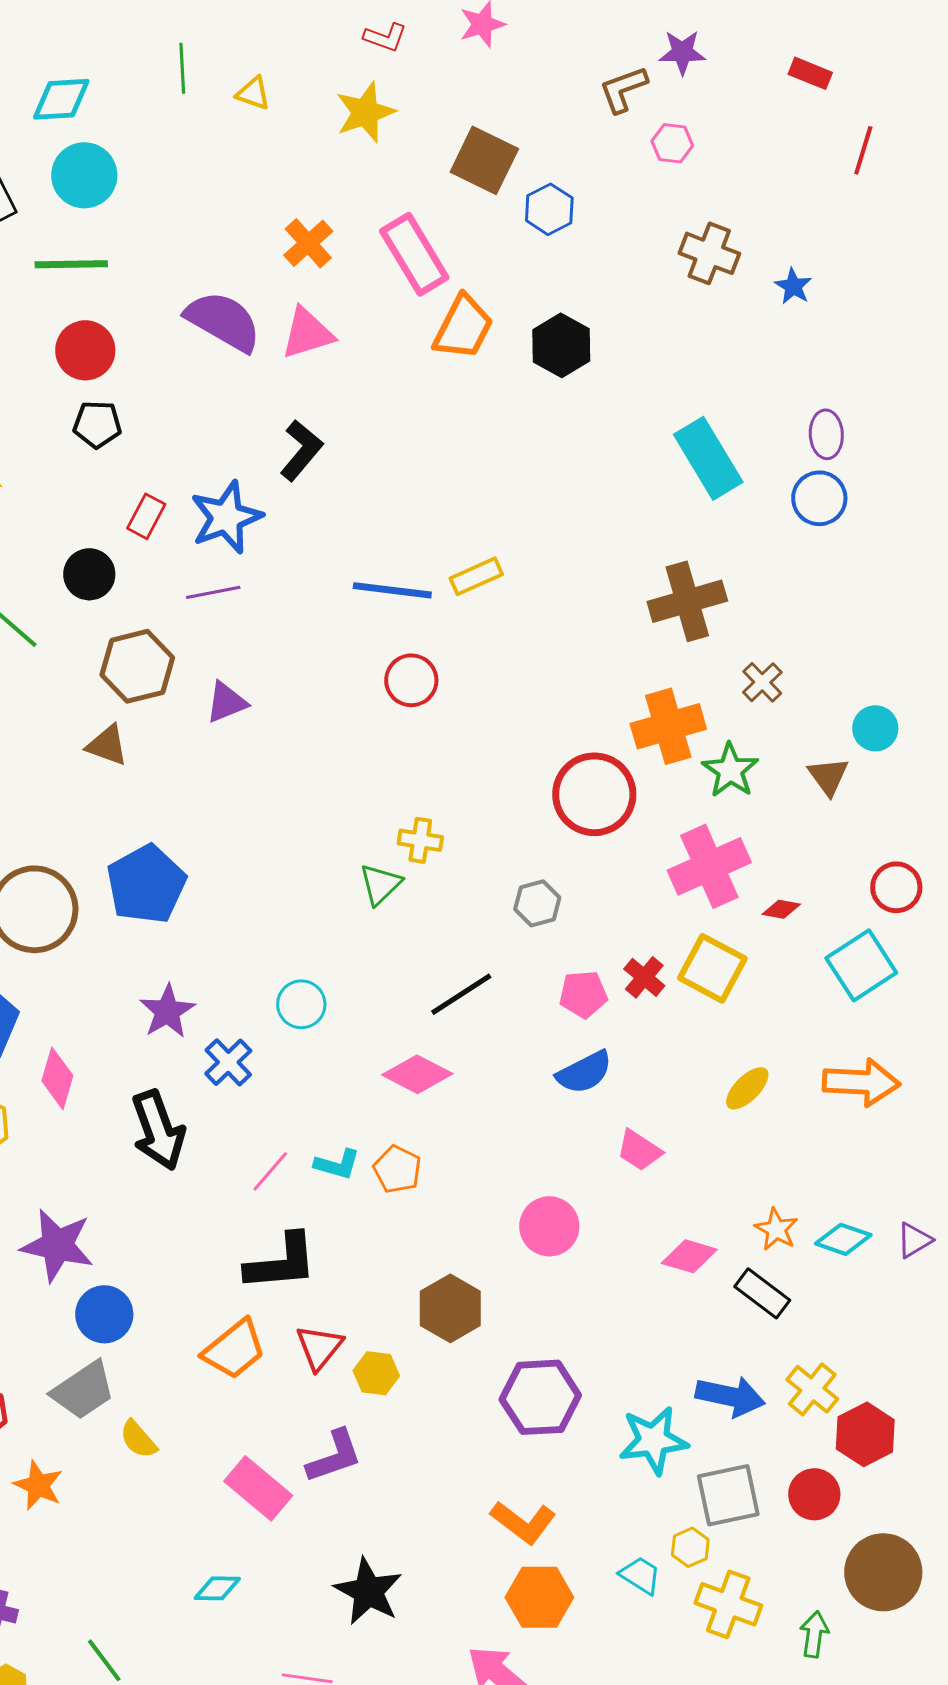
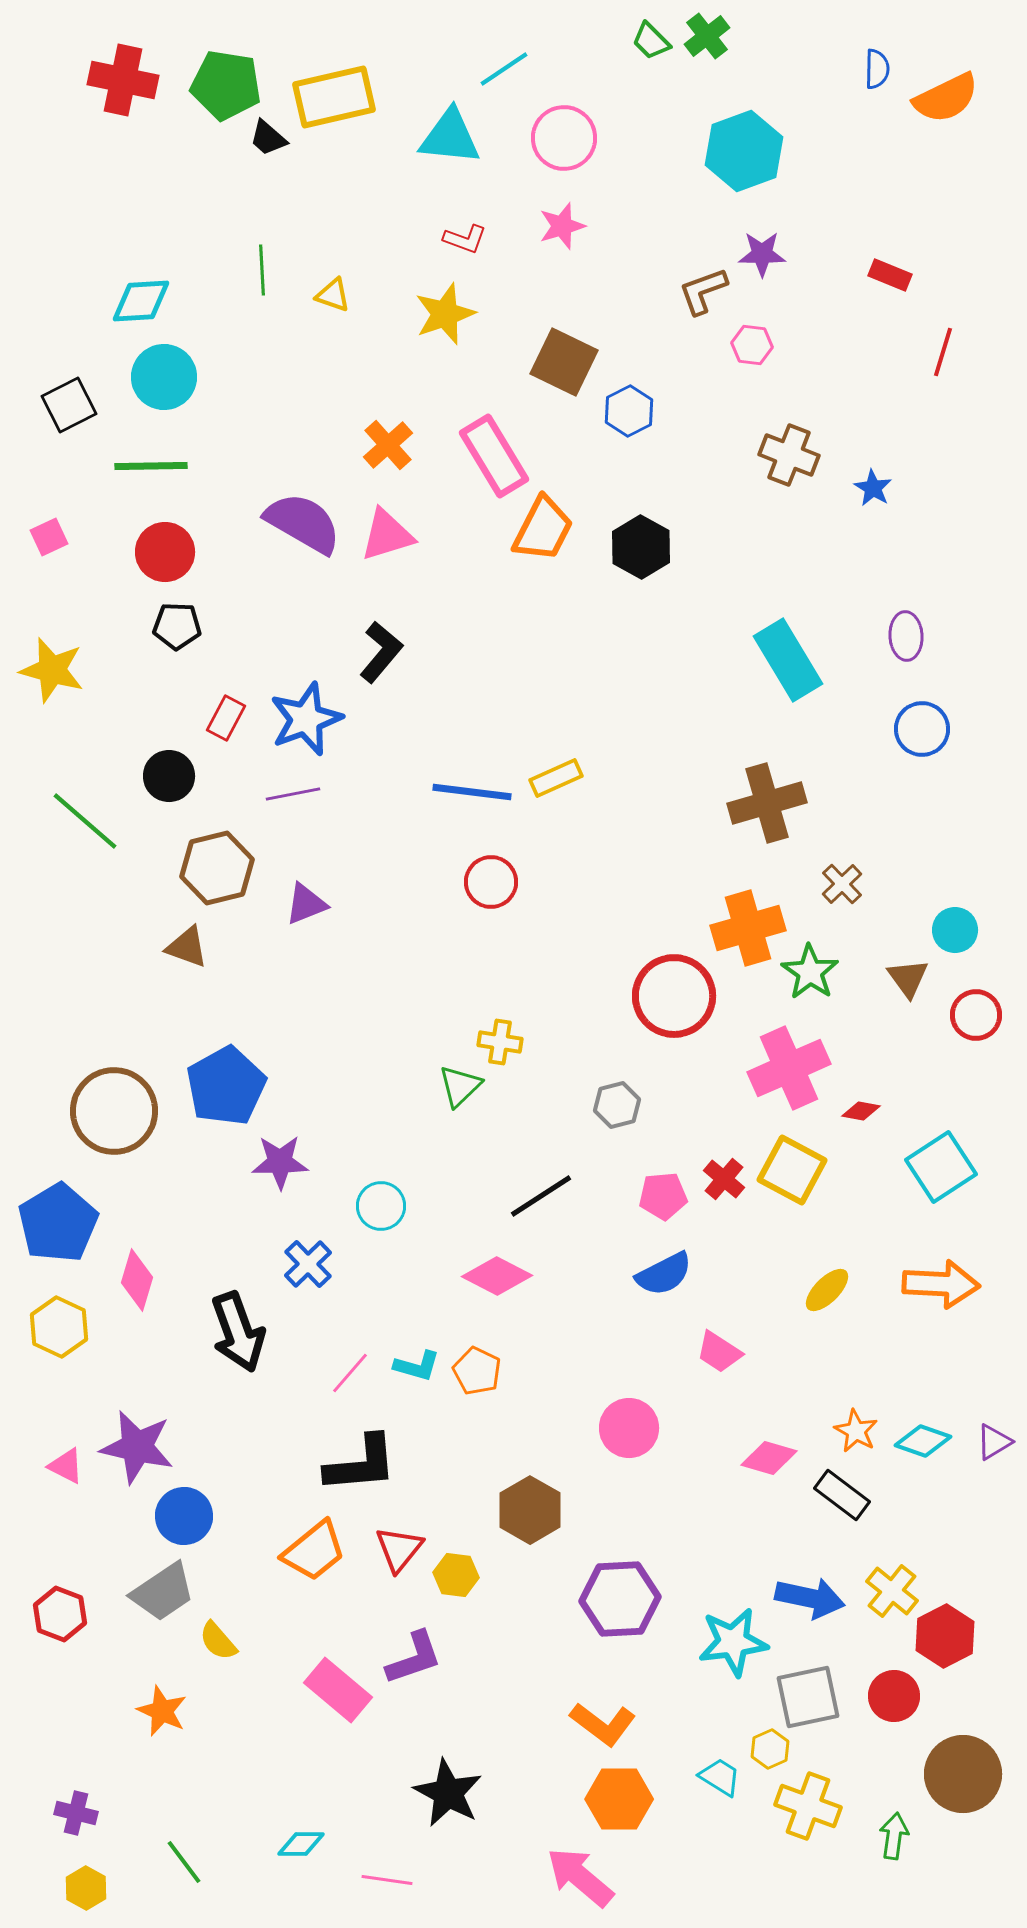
blue circle: (819, 498) -> (922, 729), moved
red circle: (896, 887) -> (976, 1015), moved
purple star: (167, 1011) -> (280, 1162), moved, turned 30
orange star: (38, 1485) -> (162, 1711), moved
cyan diamond: (217, 1588) -> (301, 1844), moved

